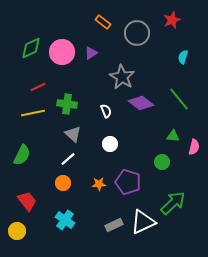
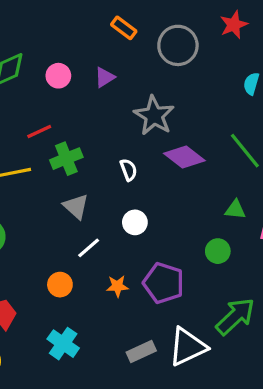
pink circle: (62, 52) -> (58, 76), size x0.6
red line: (38, 87) -> (39, 132), moved
green cross: (67, 104) -> (66, 159), turned -30
white line: (68, 159) -> (89, 248), moved

